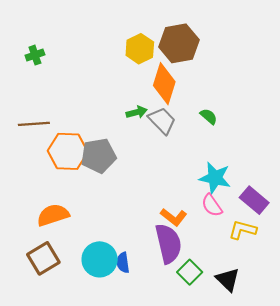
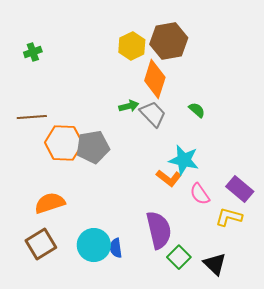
cyan star: (215, 178) -> (184, 160), moved
orange L-shape: (174, 217) -> (169, 178), moved

